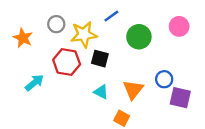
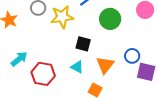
black square: (100, 59) -> (83, 44), moved
red hexagon: (67, 62) -> (43, 74), moved

